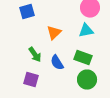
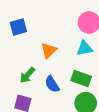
green arrow: (35, 55) -> (27, 75), turned 77

